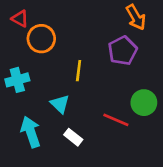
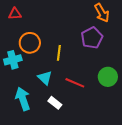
red triangle: (20, 19) -> (15, 14), turned -32
orange circle: (41, 39) -> (30, 43), moved
red line: (116, 120) -> (75, 83), moved

